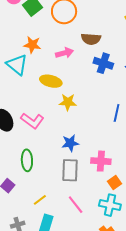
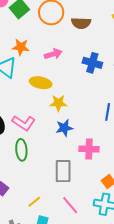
brown semicircle: (91, 39) -> (81, 23), moved
blue star: (70, 143) -> (64, 128), moved
green ellipse: (27, 160) -> (21, 150), moved
pink cross: (101, 161) -> (89, 149), moved

